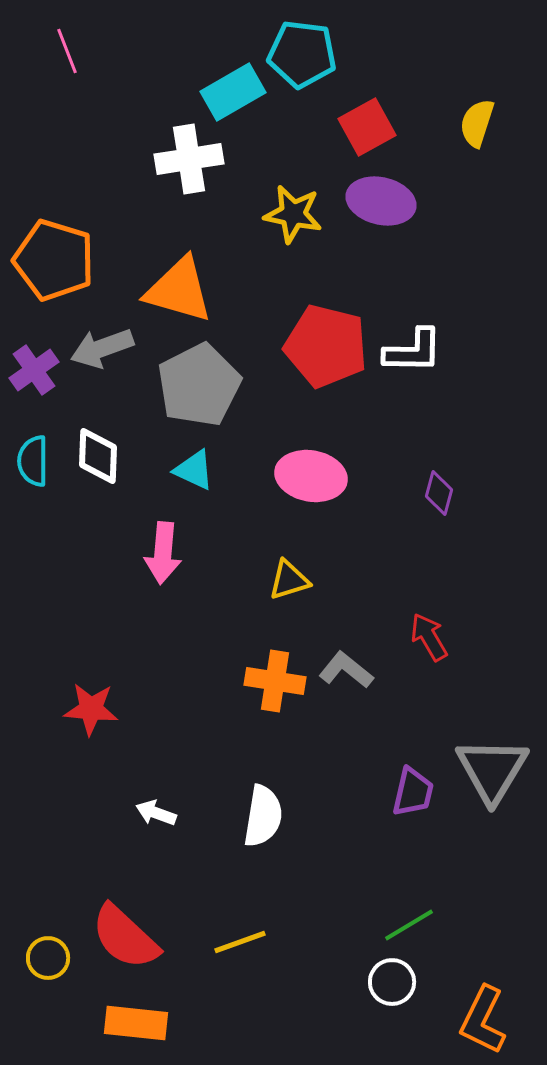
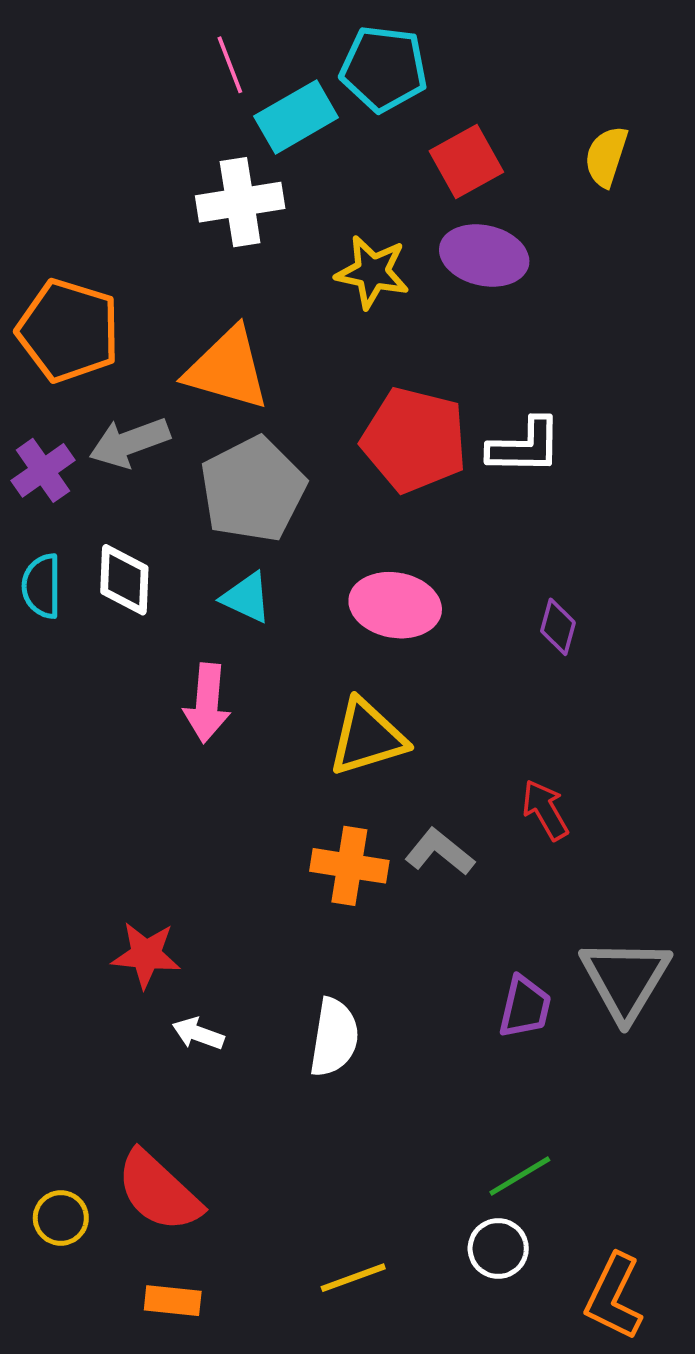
pink line: (67, 51) -> (230, 65), moved
yellow triangle: (289, 580) -> (367, 737), size x1.5
red star: (91, 709) -> (146, 955), moved
yellow line: (240, 942) -> (353, 1278), moved
orange rectangle: (136, 1023) -> (173, 1301), size x0.7

